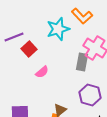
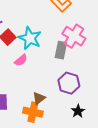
cyan star: (58, 29) -> (30, 38), moved, turned -30

